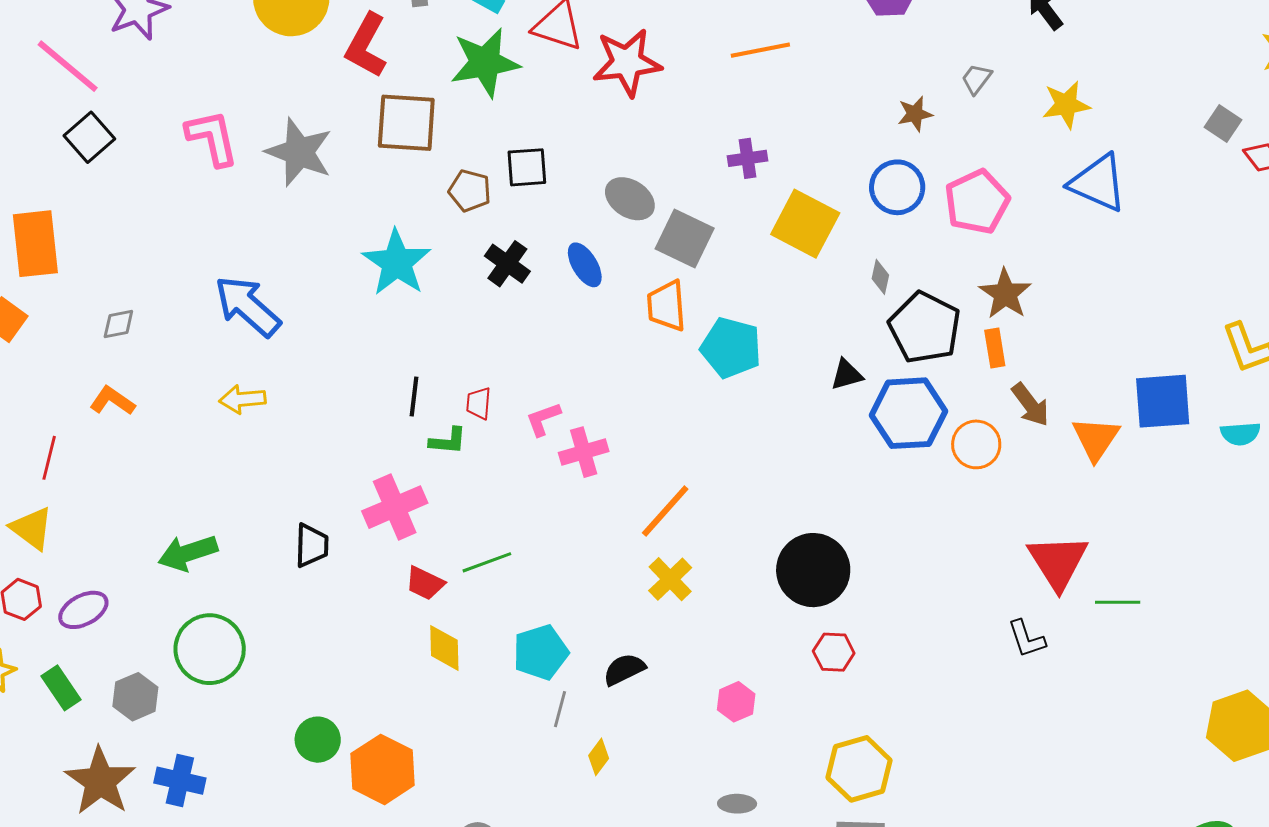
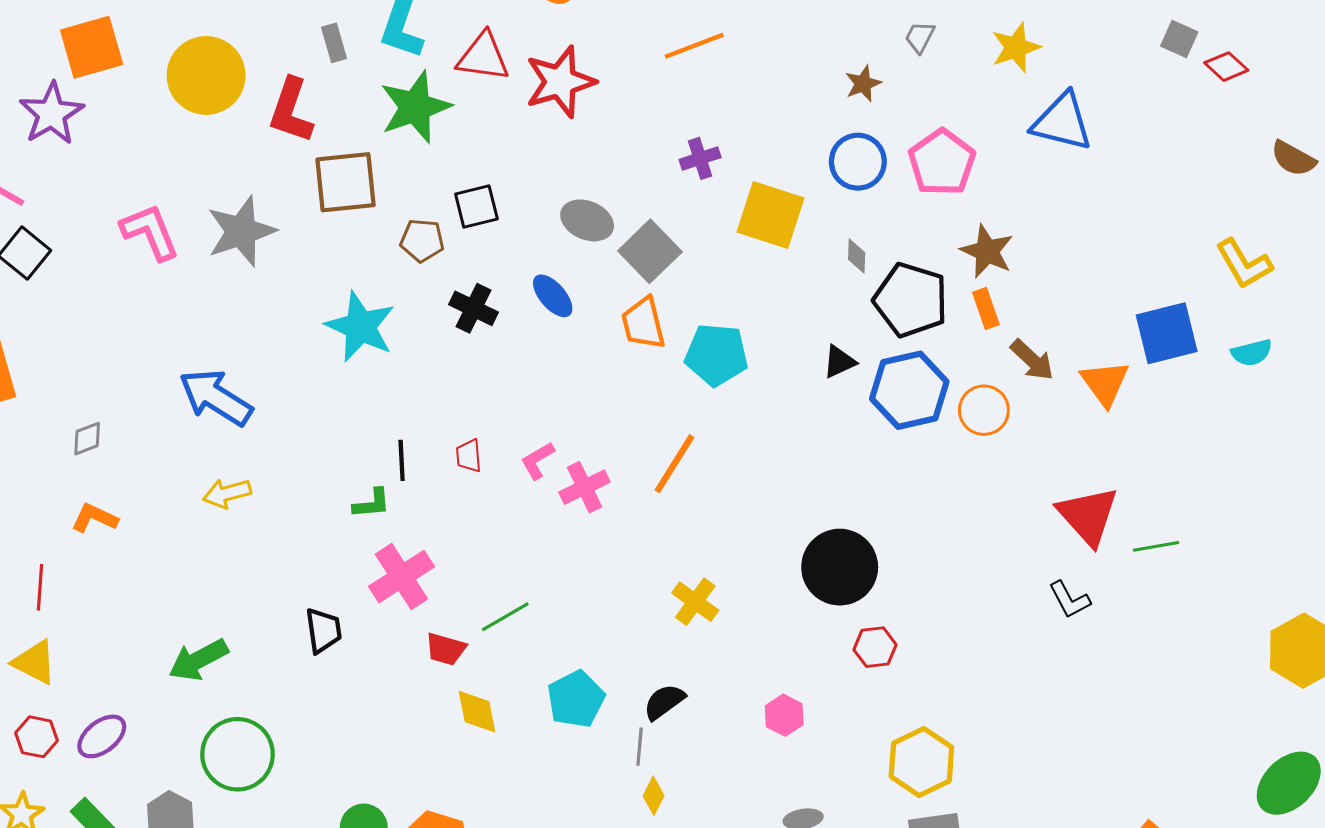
gray star: (299, 152) -> (241, 231), turned -30
gray square: (685, 238) -> (650, 251), turned 30
green L-shape: (448, 441) -> (372, 503), moved
orange line: (665, 511) -> (675, 464), moved
gray line: (560, 709) -> (640, 747), moved

